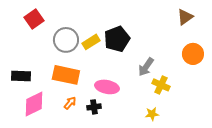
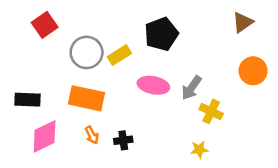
black pentagon: (117, 39) -> (161, 34), moved
pink ellipse: (107, 87) -> (153, 85), moved
orange arrow: (70, 103) -> (92, 135), turned 112

